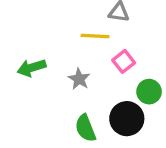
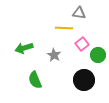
green circle: (149, 92) -> (98, 55), moved
green semicircle: (85, 128) -> (35, 80), moved

